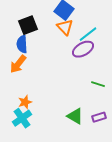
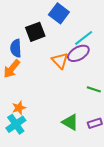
black square: (28, 25) -> (35, 32), moved
orange triangle: (65, 27) -> (60, 61), moved

